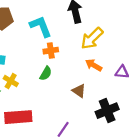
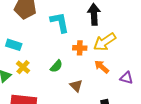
orange cross: (51, 51) -> (80, 48), moved
brown triangle: (79, 91) -> (76, 86), moved

